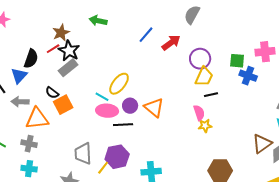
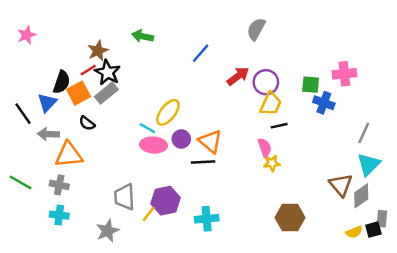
red arrow: (171, 43) -> (238, 76), moved
orange square: (63, 105) -> (79, 93), moved
black line: (123, 125) -> (203, 162), moved
brown triangle: (262, 144) -> (341, 185), turned -35

